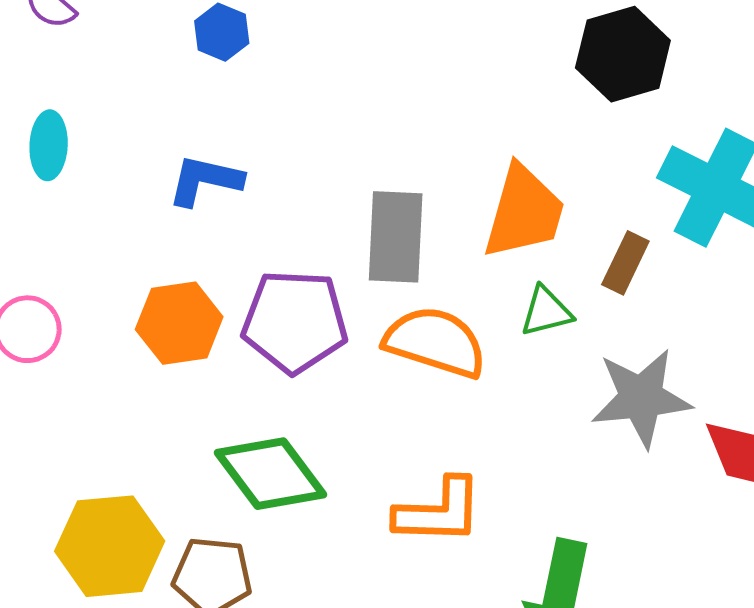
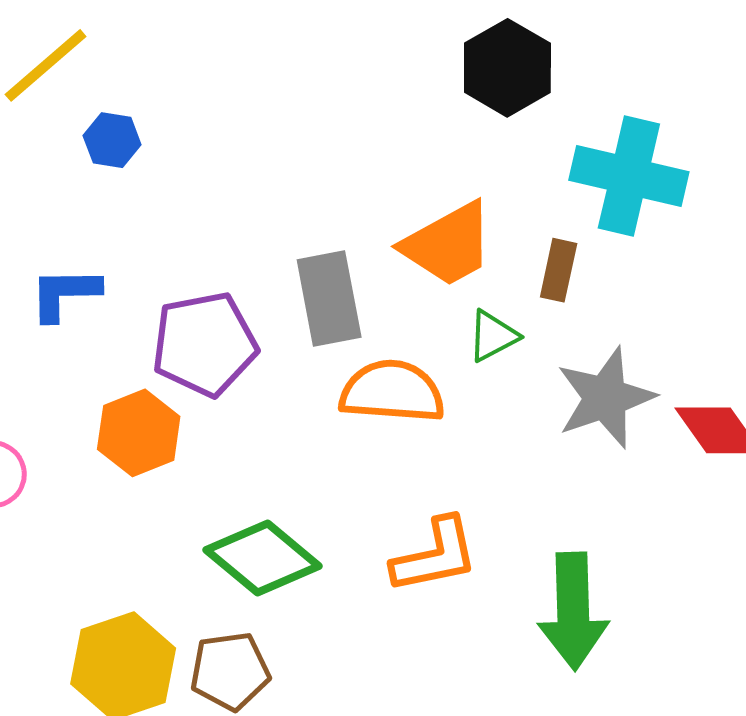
blue L-shape: (205, 180) -> (65, 294), moved
orange trapezoid: (524, 212) -> (448, 244), turned 59
purple pentagon: (295, 322) -> (204, 344), moved

